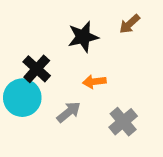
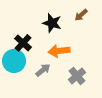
black star: (83, 37) -> (52, 23), turned 30
orange arrow: (94, 82) -> (59, 51), size x1.5

